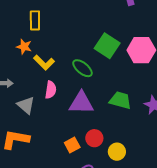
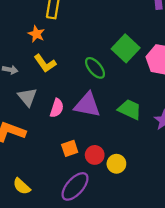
yellow L-shape: (44, 63) -> (45, 63), moved
pink semicircle: (51, 90) -> (57, 108), moved
red circle: (94, 138) -> (95, 155), moved

